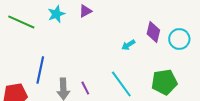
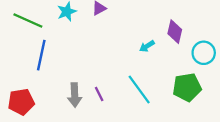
cyan circle: (179, 39) -> (204, 53), moved
blue line: (40, 70) -> (41, 55), moved

